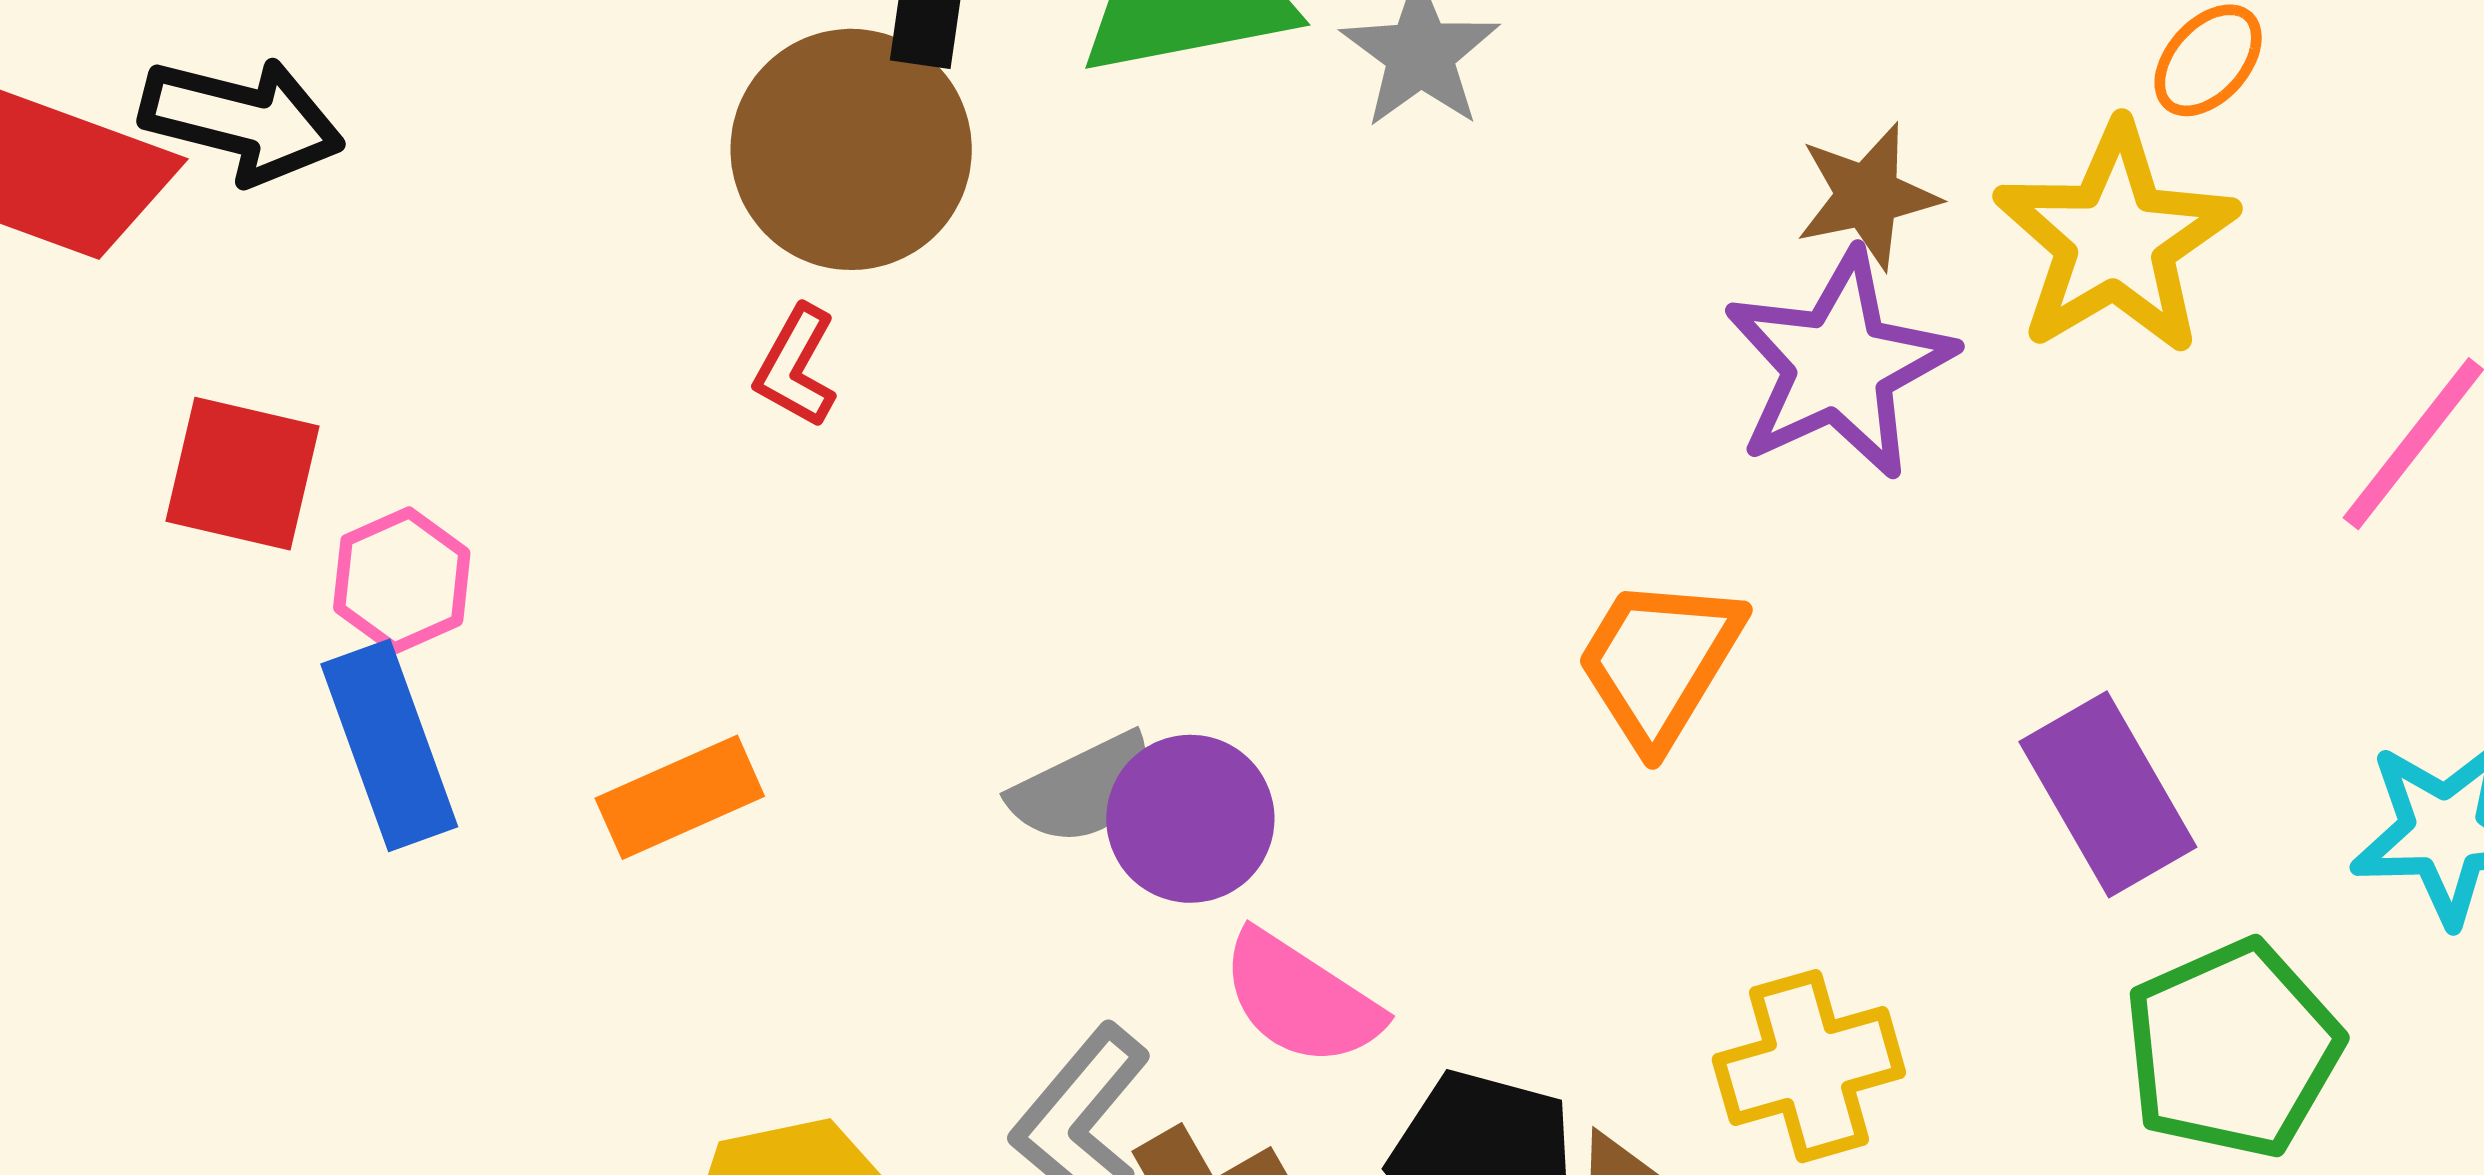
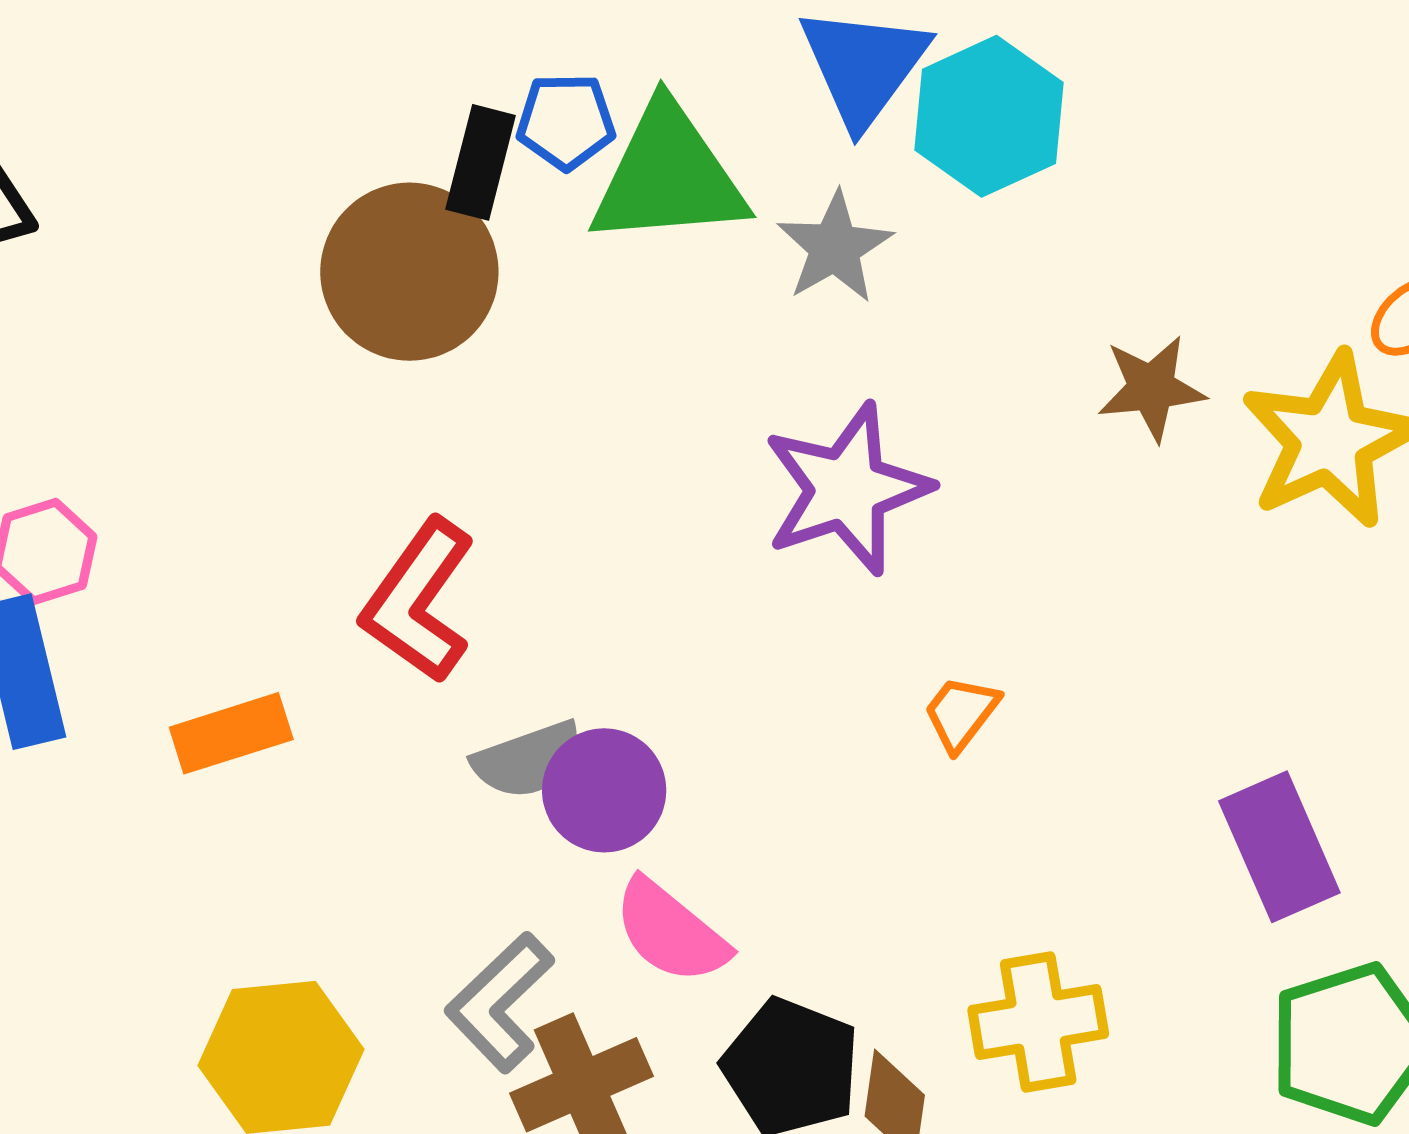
purple star: (1839, 365) -> (847, 489), moved
red L-shape: (796, 366) -> (418, 601), moved, size x1.8
orange trapezoid: (1659, 662) -> (961, 713), size x0.6

